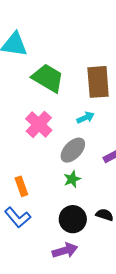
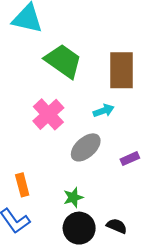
green star: (72, 179) -> (73, 197), moved

